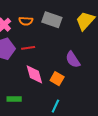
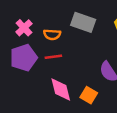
orange semicircle: (26, 21) -> (52, 35), moved

